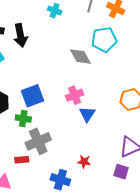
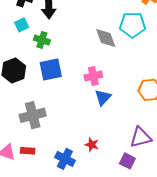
green cross: (23, 118) -> (42, 40), moved
gray cross: (38, 141) -> (33, 115), moved
red rectangle: (22, 160) -> (28, 151), moved

